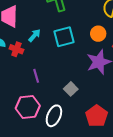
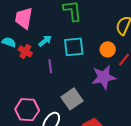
purple line: (36, 76) -> (50, 66), moved
gray square: (71, 89) -> (72, 99), size x1.5

